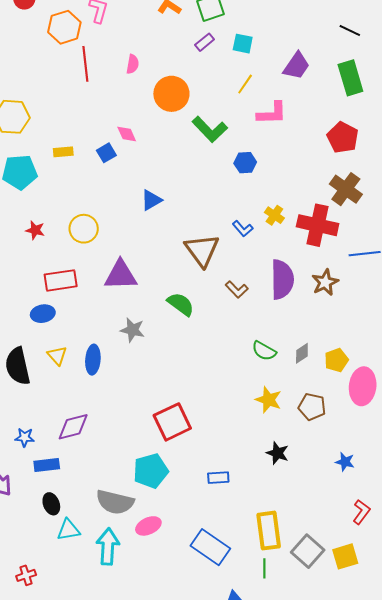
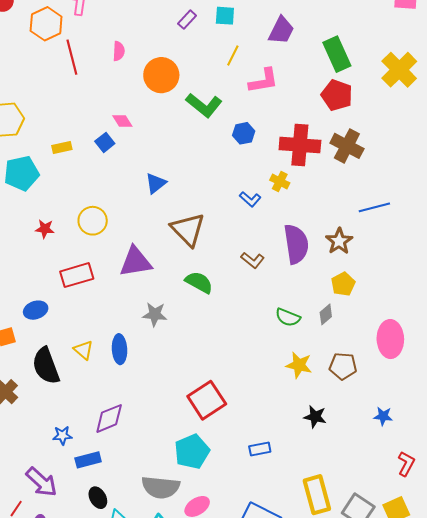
green rectangle: (350, 78) -> (337, 54), moved
red cross: (318, 225) -> (300, 145), moved
brown triangle: (202, 250) -> (188, 230), moved
blue ellipse: (43, 314) -> (36, 310), moved
yellow pentagon: (336, 360) -> (343, 284), moved

